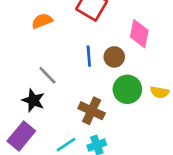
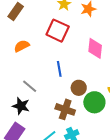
brown circle: (114, 57) -> (79, 88), moved
green circle: (127, 89) -> (94, 102), moved

